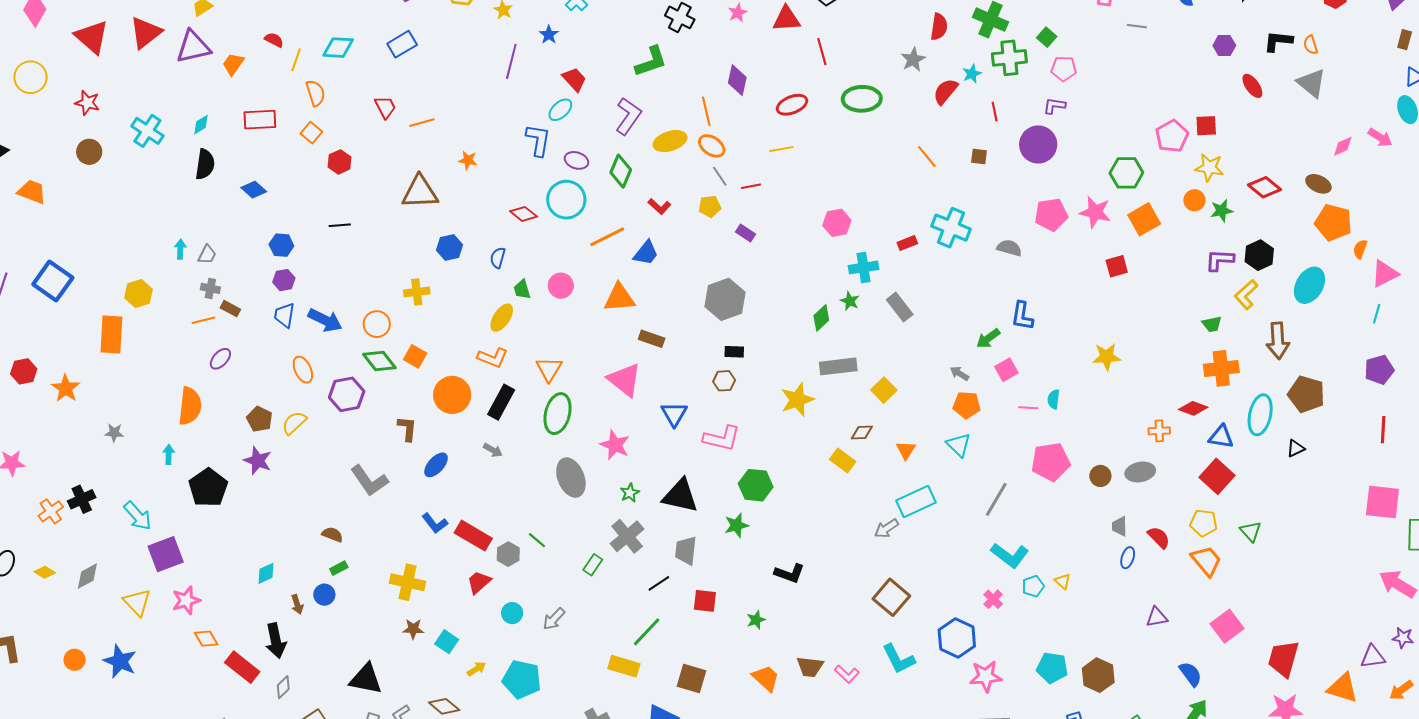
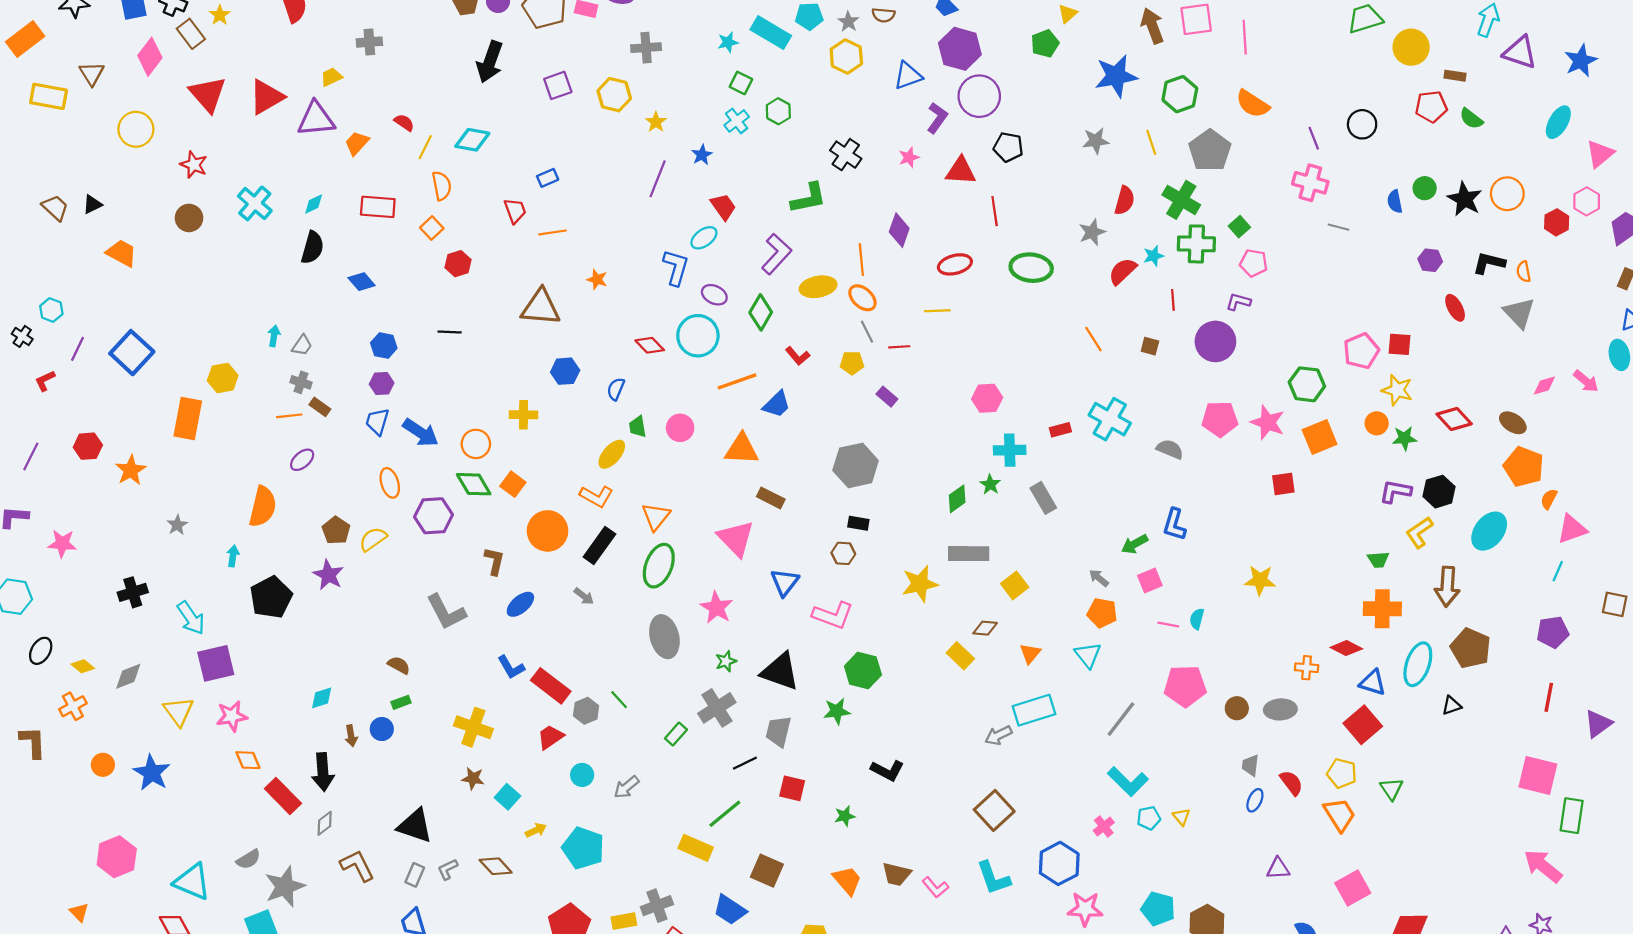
blue rectangle: (402, 44) -> (548, 178), moved, size x0.7
gray star: (114, 433) -> (177, 525), turned 30
orange cross: (51, 511) -> (73, 706), moved

